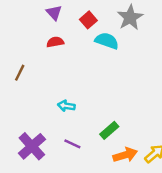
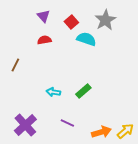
green rectangle: (109, 130) -> (83, 91), moved
purple line: (72, 144) -> (67, 123), moved

